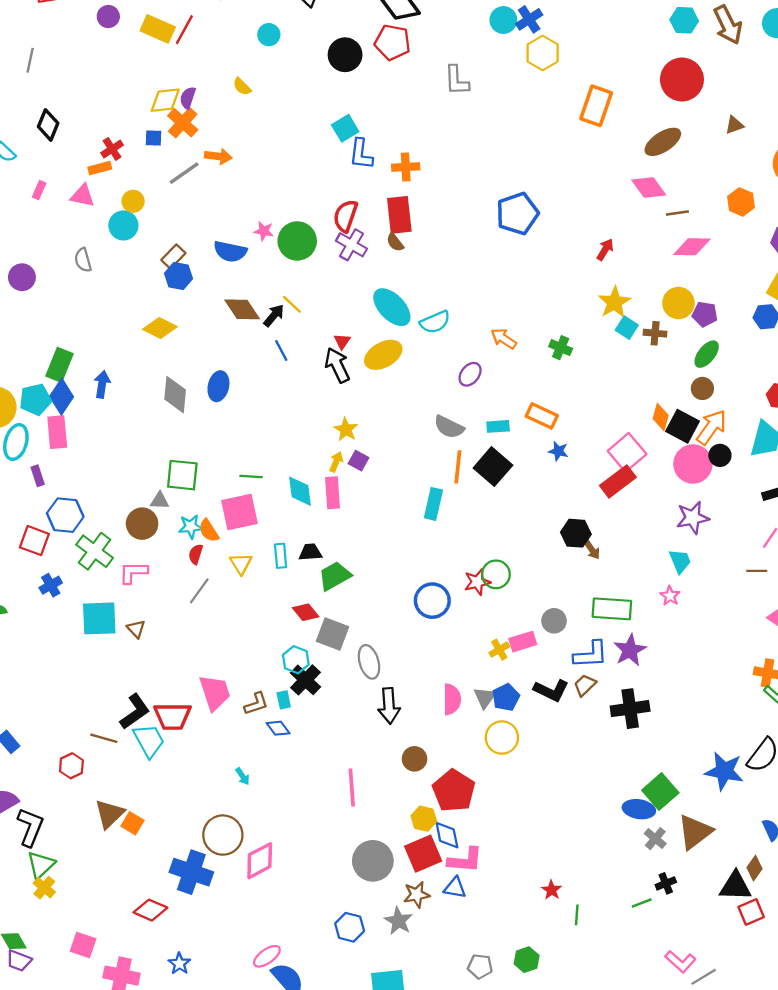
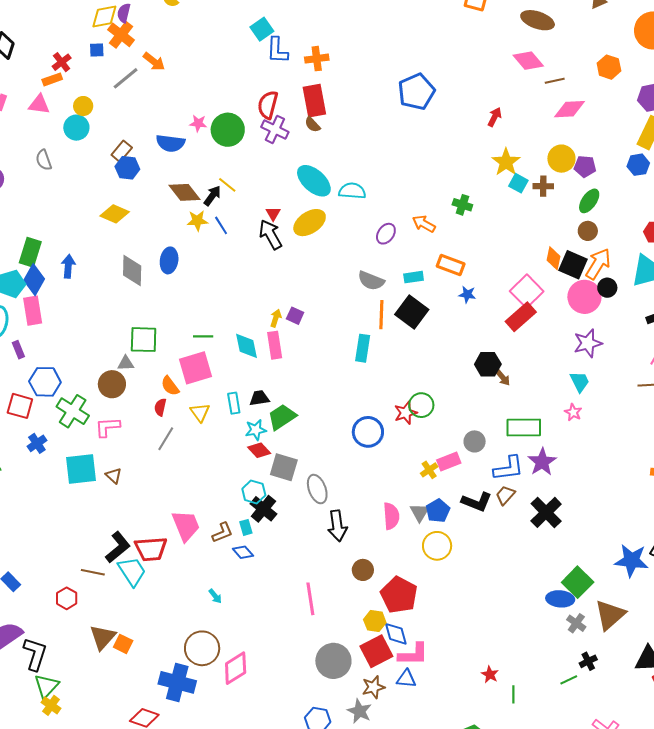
brown ellipse: (663, 142) -> (538, 20), turned 56
orange arrow: (218, 156) -> (154, 62), turned 35
cyan semicircle: (435, 322) -> (352, 191), turned -148
orange arrow: (504, 339) -> (424, 224), moved
yellow star: (346, 429) -> (197, 221), moved, turned -30
cyan star: (191, 527) -> (256, 430), moved
black cross: (630, 709) -> (546, 512), turned -32

